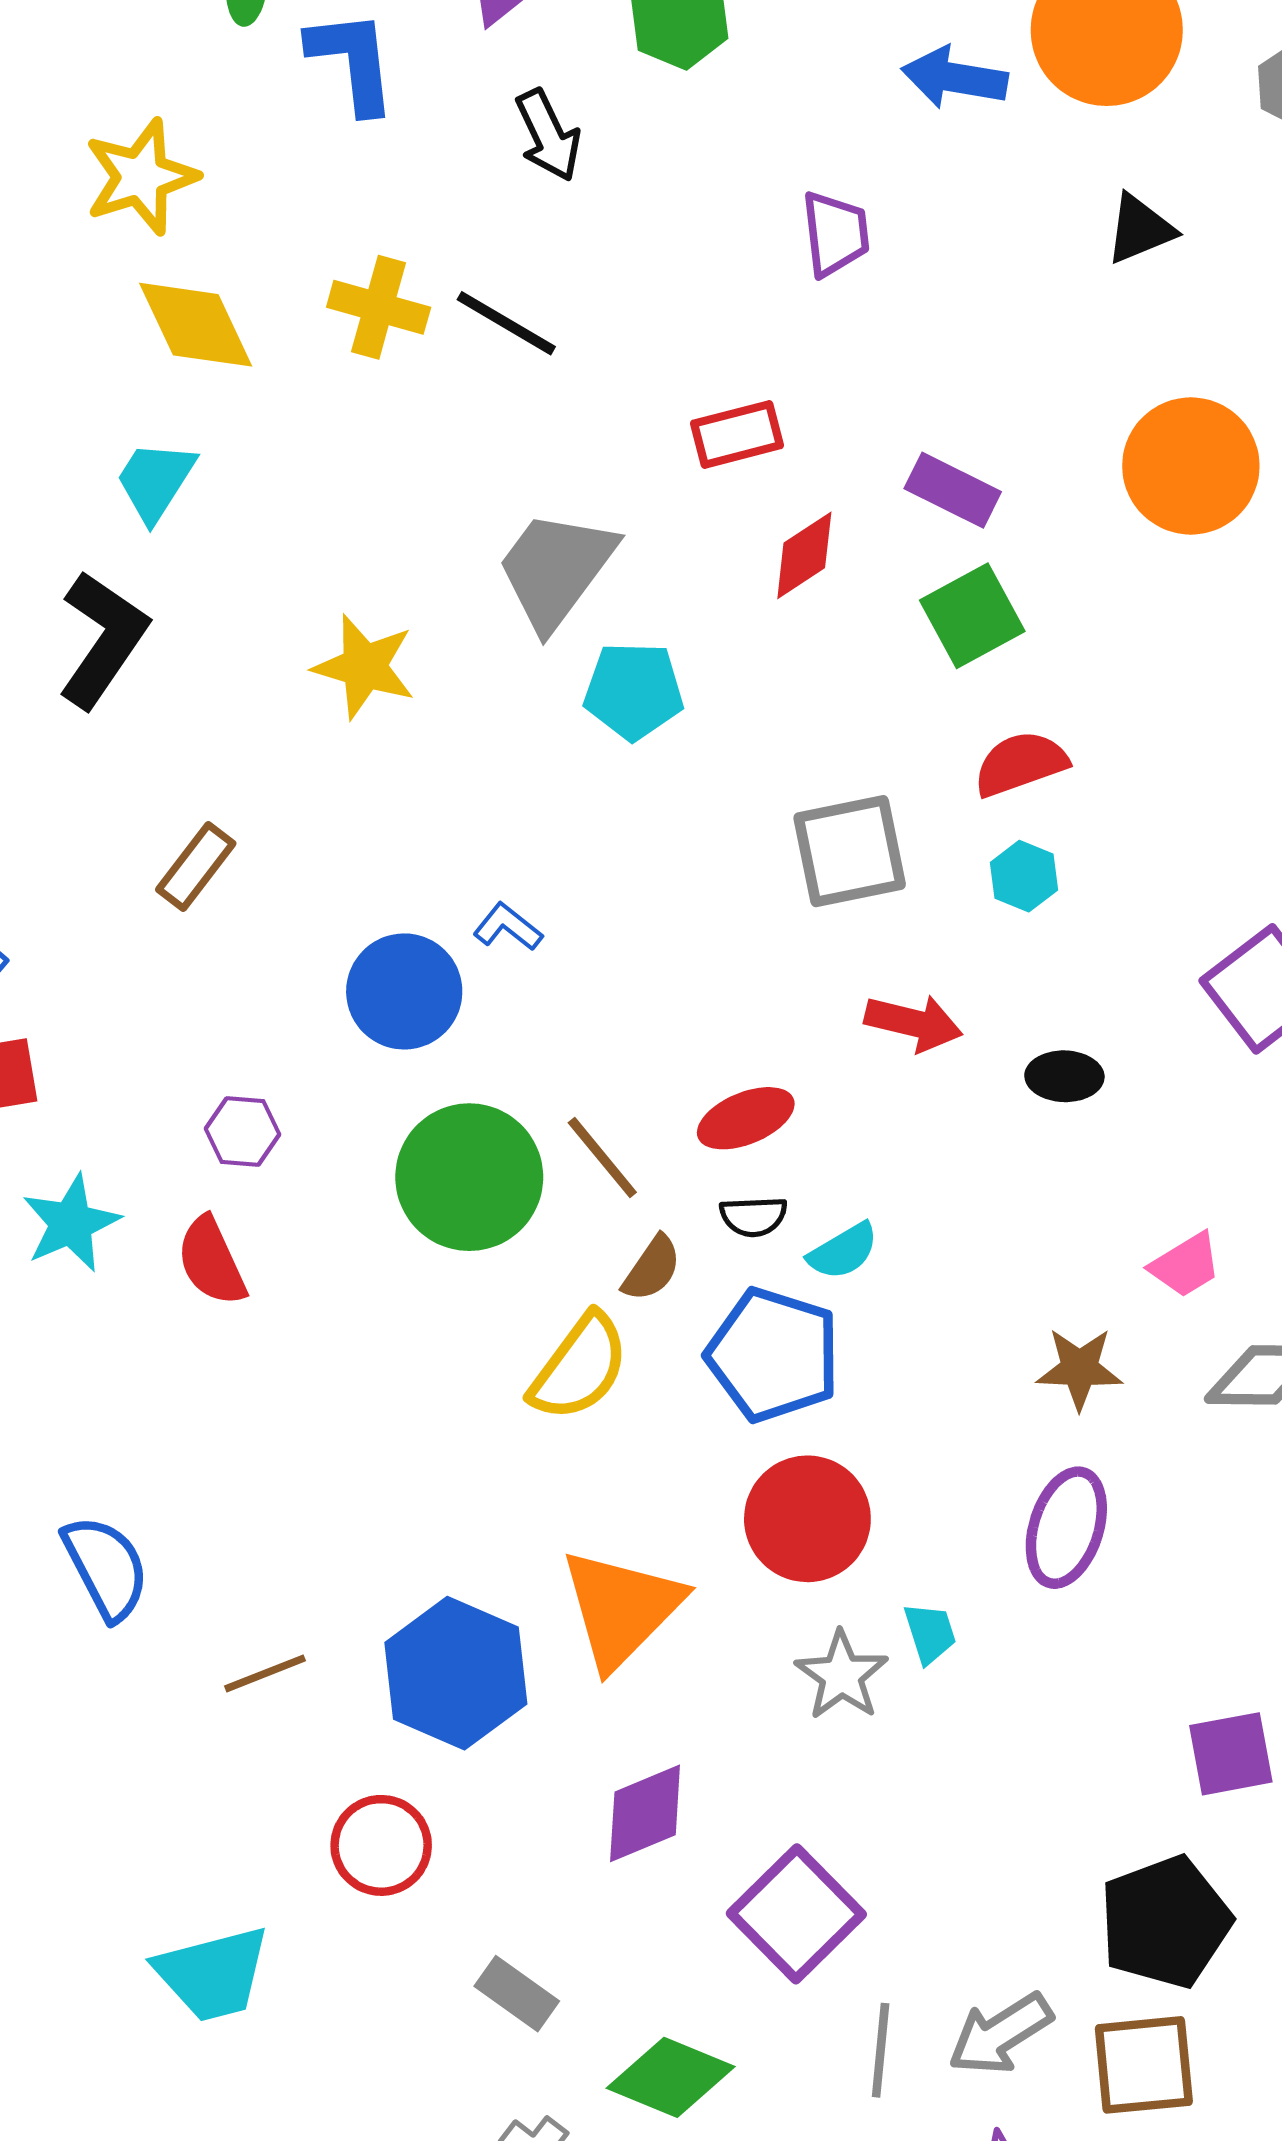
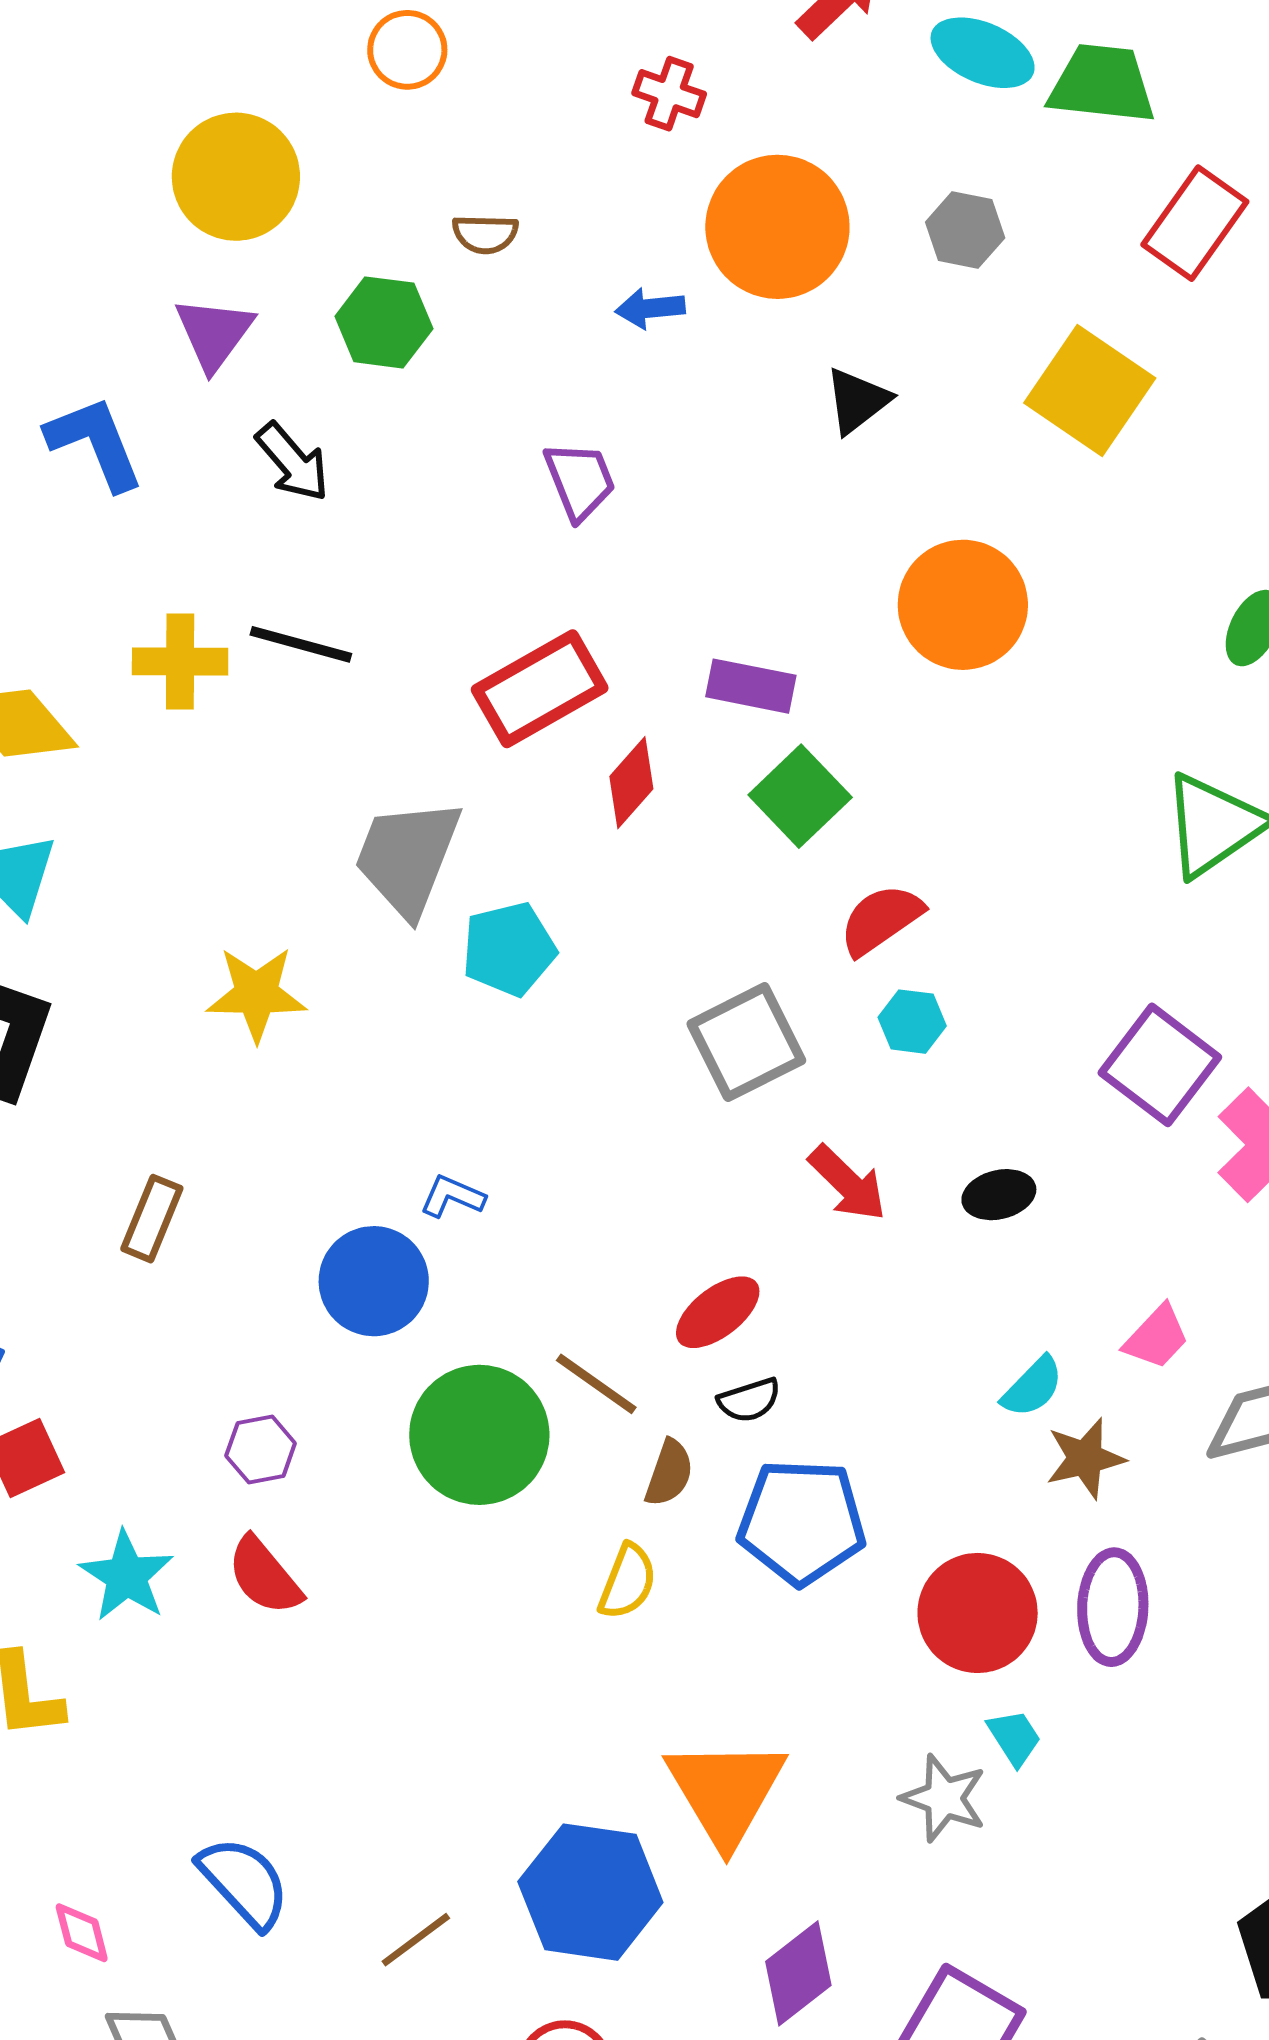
blue arrow: (955, 78) -> (650, 308), size x0.7
red rectangle: (737, 434) -> (540, 689), size x1.5
red arrow: (914, 1023) -> (848, 1183), turned 46
cyan semicircle: (843, 1251) -> (1033, 1387), moved
yellow semicircle: (579, 1367) -> (627, 1582), size x0.7
red circle: (807, 1519) -> (978, 1613), moved

